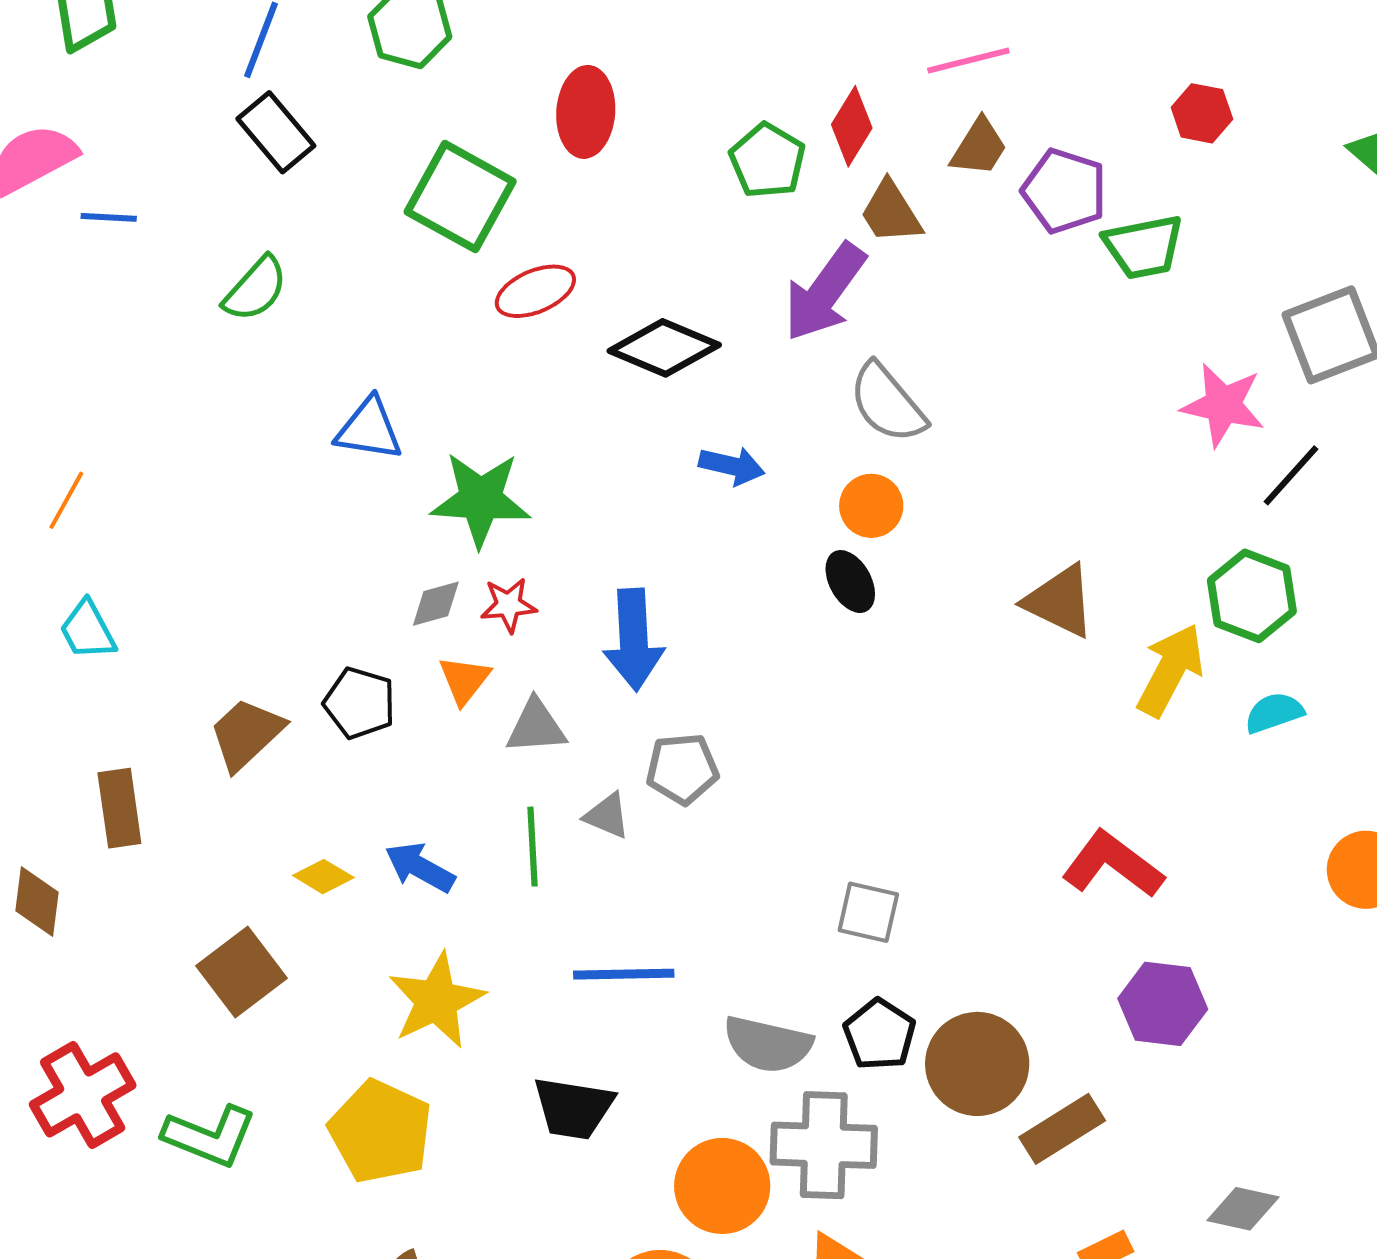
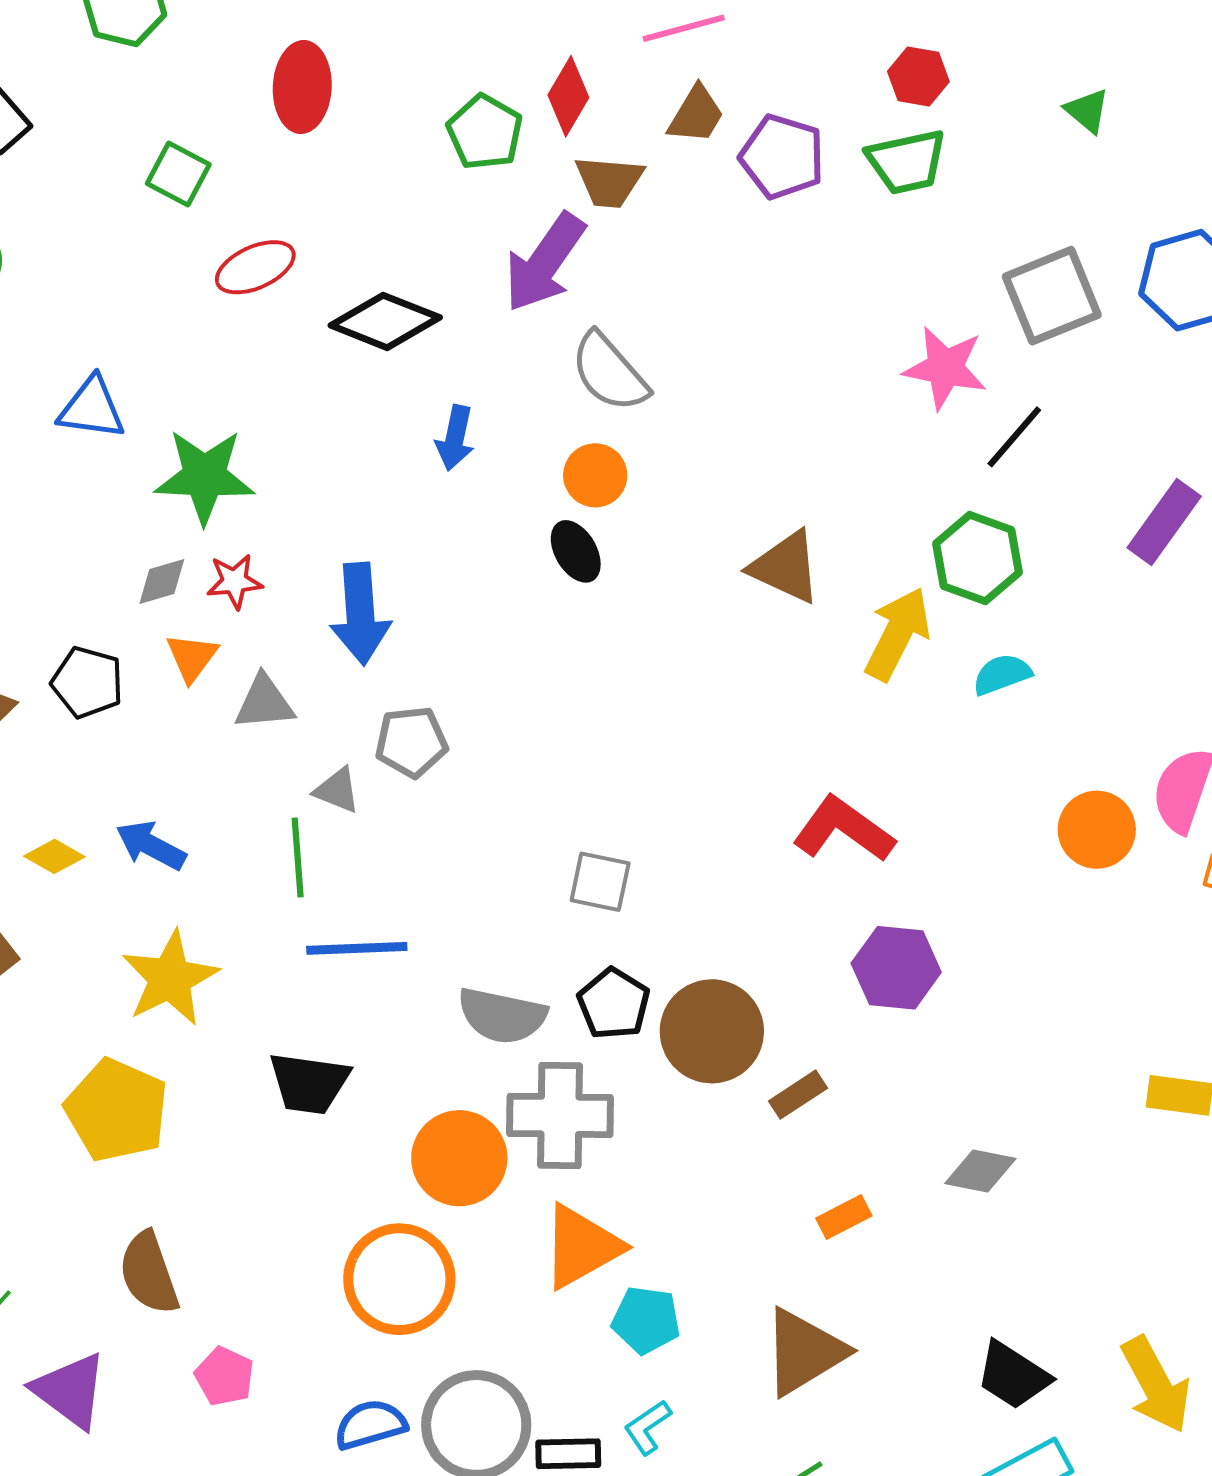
green square: (460, 197) -> (178, 174), size x0.6
brown trapezoid: (891, 212) -> (609, 182), turned -52
green trapezoid: (1144, 247) -> (907, 162), moved
blue arrow: (732, 466) -> (455, 438), turned 90
green line: (532, 847) -> (298, 857), moved
brown rectangle: (1062, 1129) -> (798, 1095), size x0.7

